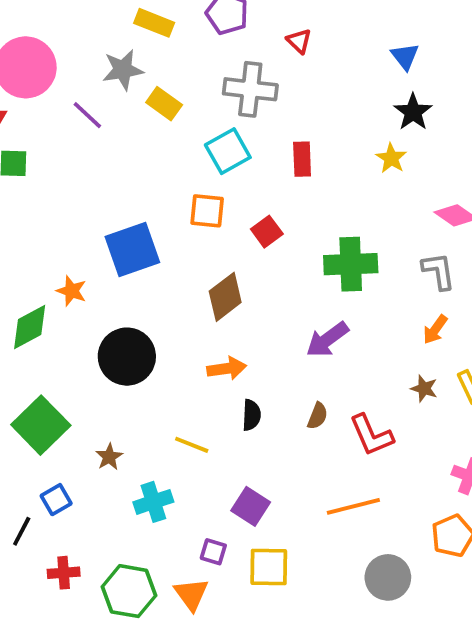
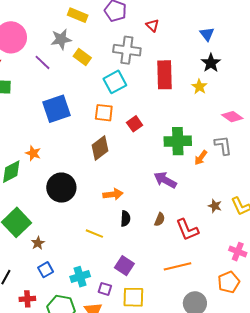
red rectangle: (302, 159) -> (165, 75), moved, size x1.6
blue square: (132, 249) -> (56, 109), moved
brown diamond: (225, 297) -> (100, 148), moved
orange arrow: (435, 329) -> (201, 158), moved
purple arrow: (327, 340) -> (165, 180), turned 65
brown star: (109, 457) -> (38, 243), moved
blue square: (56, 500) -> (46, 270), moved
cyan cross: (153, 502) -> (80, 277), moved

